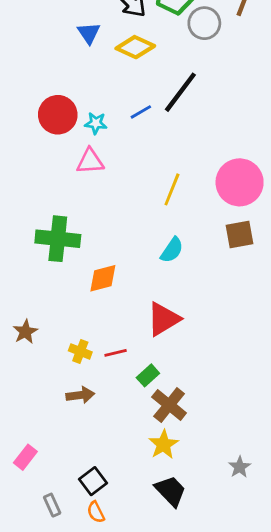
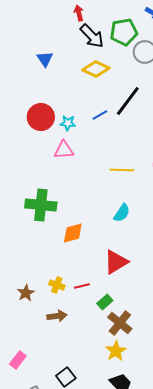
blue triangle: (89, 33) -> (45, 59), moved
yellow line: (172, 189) -> (122, 170), turned 70
brown star: (25, 332) -> (26, 293), moved

